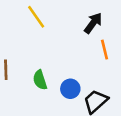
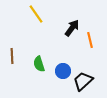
black arrow: (93, 23) -> (72, 28), moved

